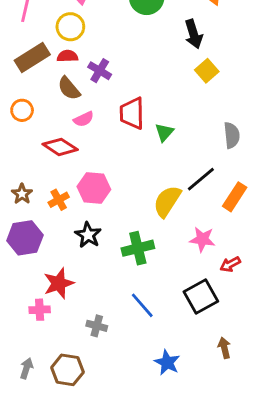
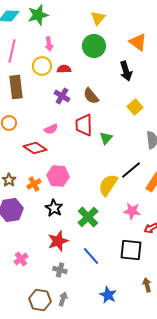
red semicircle: (67, 56) -> (64, 69), moved
brown rectangle: (32, 58) -> (16, 87), turned -65
yellow square: (207, 71) -> (135, 107), moved
brown semicircle: (69, 88) -> (91, 96), moved
green cross: (138, 248) -> (88, 217), turned -30
red star: (59, 283) -> (58, 241), moved
black square: (201, 297) -> (131, 250), turned 35
pink cross: (40, 310) -> (21, 259), turned -32
gray arrow: (26, 368) -> (63, 299), moved

